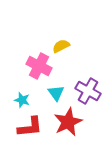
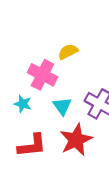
cyan star: (22, 100) -> (23, 104), moved

